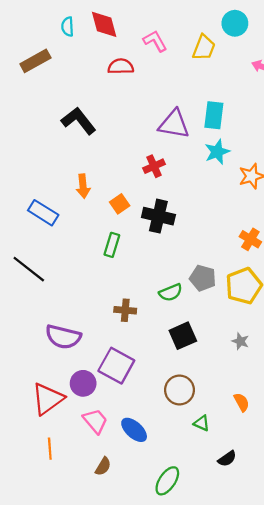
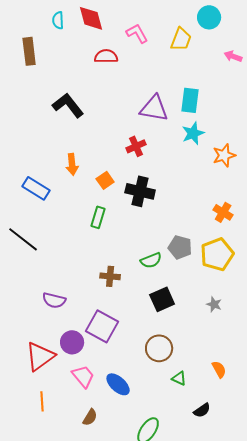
brown rectangle: (35, 61) -> (29, 51), turned -68
purple semicircle: (63, 337) -> (54, 300), size x0.7
orange semicircle: (242, 402) -> (219, 369), moved

